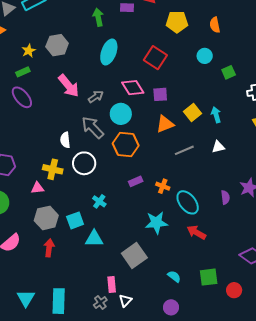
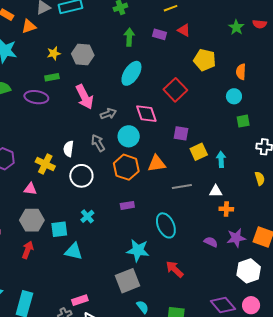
cyan circle: (205, 56) -> (234, 96), moved
green rectangle: (23, 72) -> (52, 77), moved
purple square: (160, 94) -> (181, 133), moved
purple ellipse: (22, 97) -> (36, 97), turned -55
orange triangle: (165, 124) -> (157, 164), moved
gray arrow: (93, 128) -> (98, 143), size x0.7
yellow cross: (53, 169) -> (45, 164), moved
orange cross: (163, 186) -> (226, 209), moved, turned -32
purple semicircle: (225, 197) -> (211, 242), turned -72
cyan ellipse: (188, 202) -> (166, 225), moved
gray square: (134, 256) -> (128, 281), moved
pink rectangle: (112, 284) -> (80, 300), turned 63

